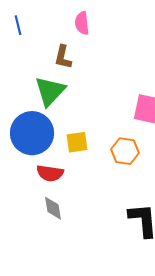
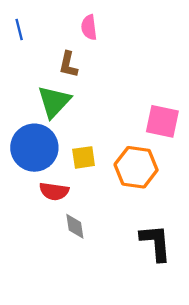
orange hexagon: (125, 151) -> (136, 167), size x1.4
gray diamond: (53, 208) -> (75, 226), moved

